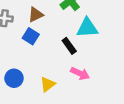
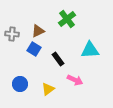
cyan triangle: (87, 28) -> (90, 50), moved
black rectangle: (69, 46) -> (58, 59), moved

